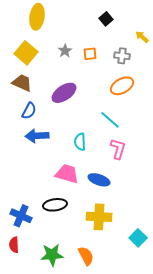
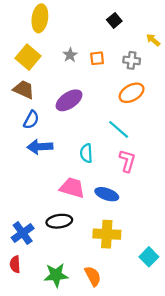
blue cross: (21, 216) -> (23, 233), turned 30

